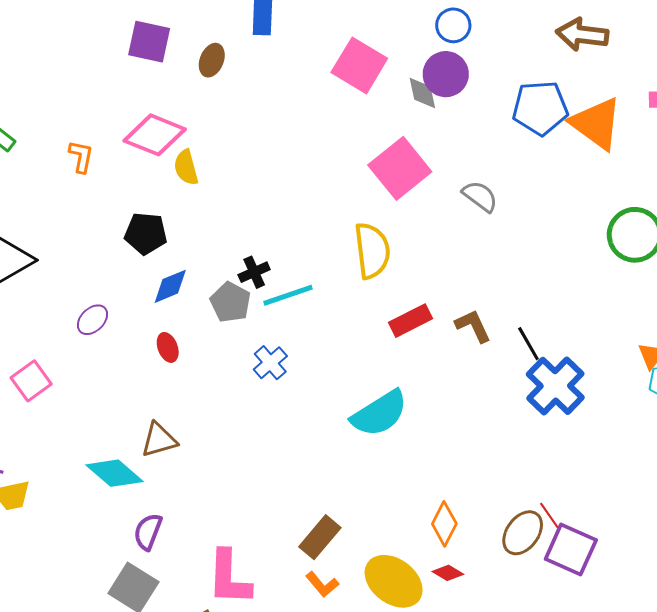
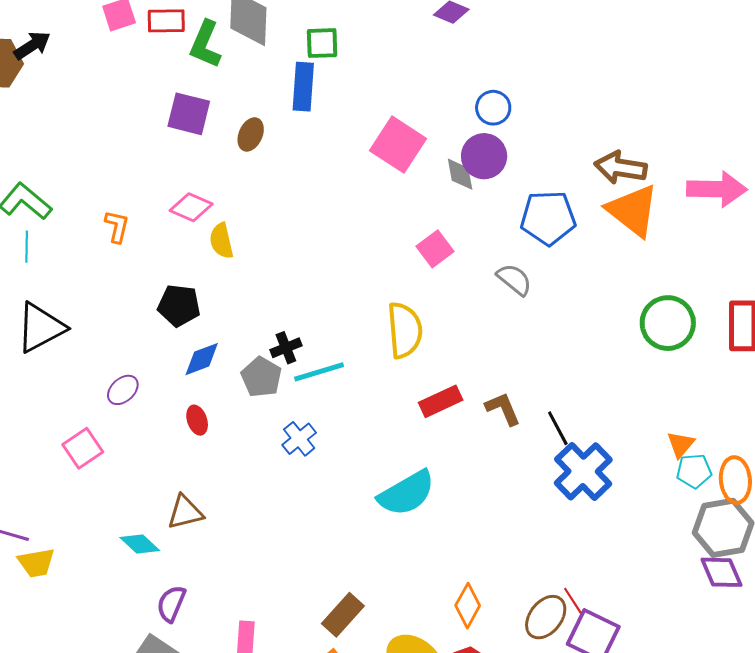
brown arrow: (582, 35) -> (620, 168), moved
blue pentagon: (540, 108) -> (548, 218), moved
pink diamond: (155, 135) -> (191, 207), size x0.7
pink square: (400, 168) -> (435, 249), size x0.6
pink square: (31, 381) -> (83, 448), moved
cyan diamond: (114, 473) -> (140, 544), size x0.7

